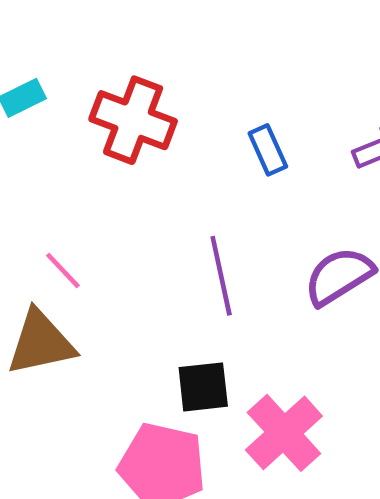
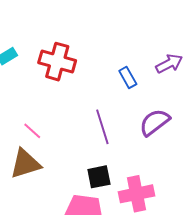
blue rectangle: (268, 150) -> (128, 78), moved
pink cross: (284, 433) -> (137, 194), turned 36

